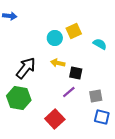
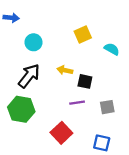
cyan circle: (55, 38) -> (34, 42), moved
purple line: (69, 92) -> (77, 103), turned 32
blue square: (102, 117) -> (102, 143), moved

